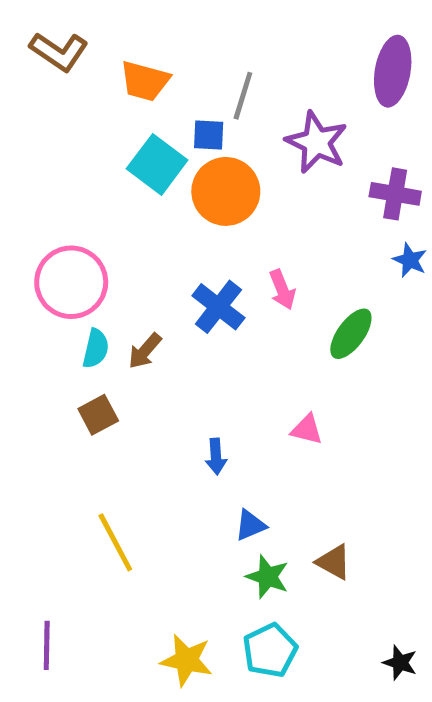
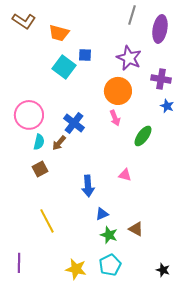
gray line: (243, 96) -> (132, 15), moved
orange circle: (226, 191) -> (118, 91), moved
blue cross: (218, 307) -> (74, 123), moved
blue arrow: (216, 456) -> (88, 186), size x1.5

